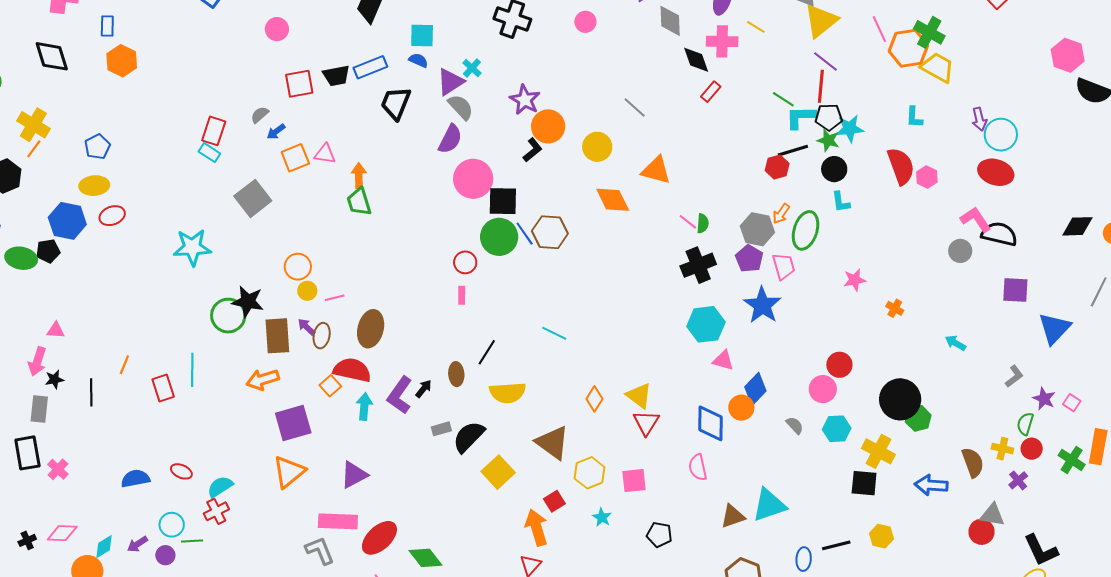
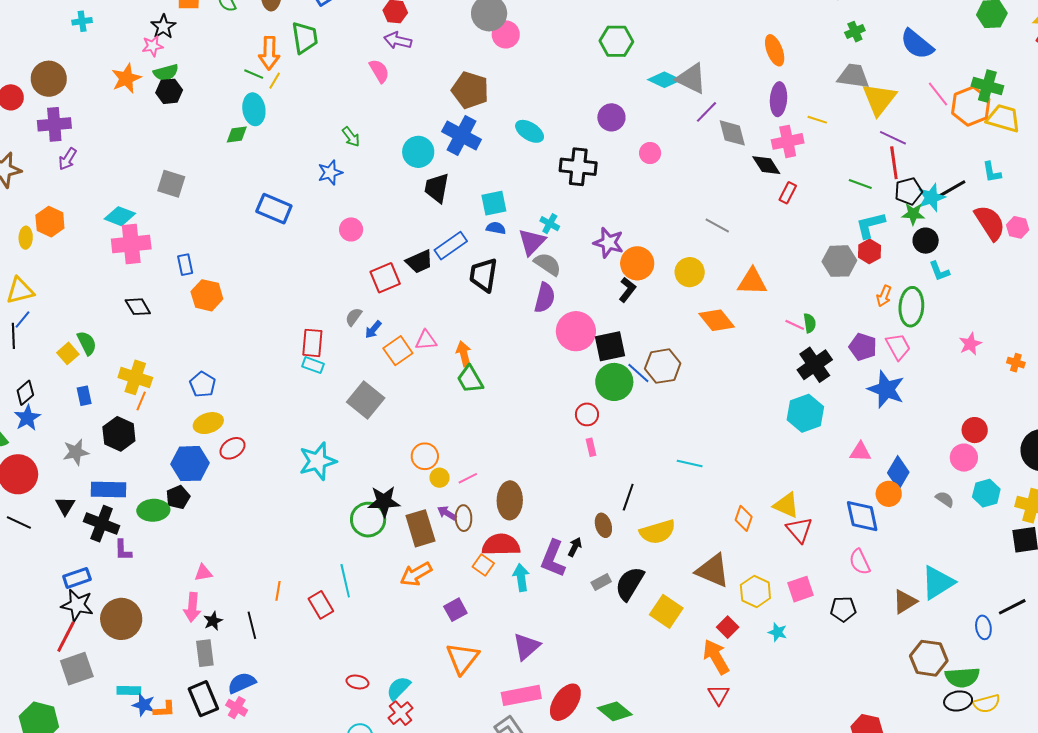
black diamond: (52, 56) -> (138, 307), size x0.7
cyan L-shape: (801, 117) -> (870, 225), moved
black line: (793, 151) -> (952, 189), moved
gray hexagon: (757, 229) -> (839, 261), moved
cyan hexagon: (706, 324) -> (805, 413), moved
purple square: (293, 423) -> (455, 610), size x0.6
blue semicircle: (135, 479) -> (242, 683), moved
black pentagon: (659, 535) -> (843, 609), moved

